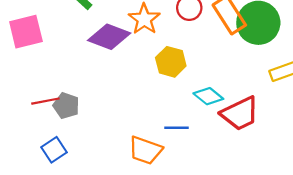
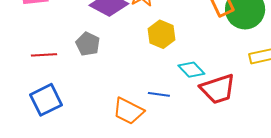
gray pentagon: (66, 106) -> (88, 44), moved
blue square: (54, 150) -> (46, 100), size x1.4

